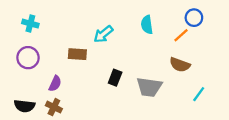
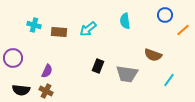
cyan cross: (30, 24) -> (34, 25), moved
orange line: (181, 35) -> (183, 30), moved
brown rectangle: (77, 54) -> (59, 32), moved
purple circle: (28, 58) -> (13, 58), moved

